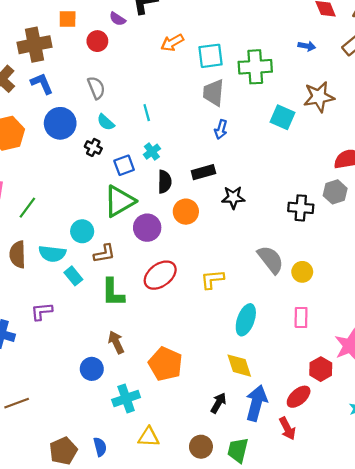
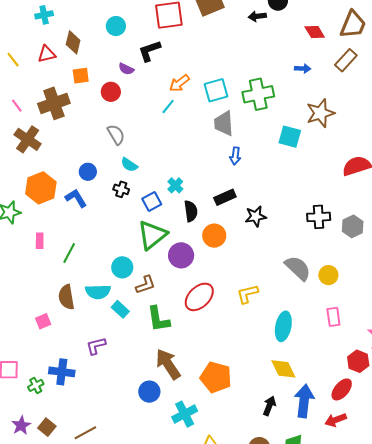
blue L-shape: (42, 84) -> (76, 198), moved
cyan line: (147, 113) -> (168, 106), moved, turned 63
blue circle: (60, 123) -> (88, 172), size x0.6
gray hexagon: (335, 192) -> (353, 226), moved
brown arrow: (116, 342) -> (168, 364), size x1.5
red arrow: (287, 428) -> (336, 420), turned 105

